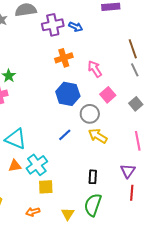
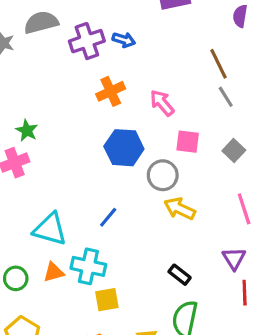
pink square: (108, 95) -> (188, 142), turned -35
blue line: (65, 135) -> (108, 217), moved
cyan cross: (37, 165) -> (88, 266), turned -35
black rectangle: (93, 177) -> (180, 275), turned -48

